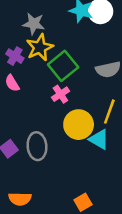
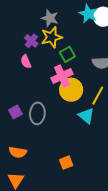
green square: (63, 66) -> (67, 54), size x0.7
pink cross: (60, 94) -> (62, 76), size x1.5
yellow circle: (79, 125) -> (71, 90), moved

